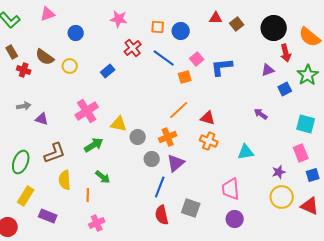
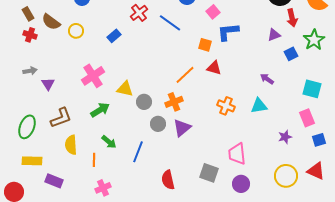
brown rectangle: (12, 52) -> (28, 14), moved
pink square: (197, 59) -> (213, 12), moved
orange square: (185, 77) -> (205, 45), moved, turned 32
red triangle: (208, 118) -> (214, 68), moved
purple triangle: (42, 119) -> (48, 84), turned 40
orange cross: (209, 141) -> (226, 106), moved
cyan triangle: (246, 152) -> (259, 106), moved
blue line: (160, 187) -> (138, 152), moved
yellow rectangle: (26, 196) -> (32, 161), turned 60
yellow circle: (282, 197) -> (286, 176), moved
gray square: (191, 208) -> (209, 173), moved

